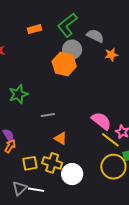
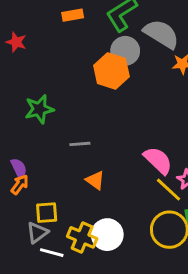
gray semicircle: (95, 36) -> (161, 34), size x1.4
yellow cross: (52, 163) -> (82, 237), moved
gray triangle: (20, 188) -> (37, 233), moved

